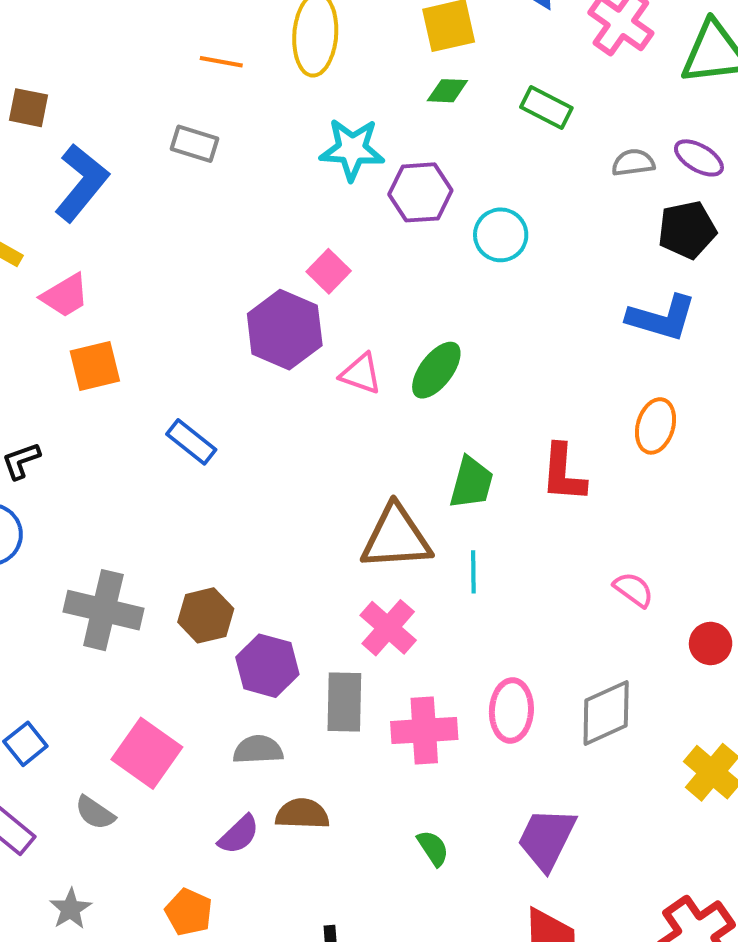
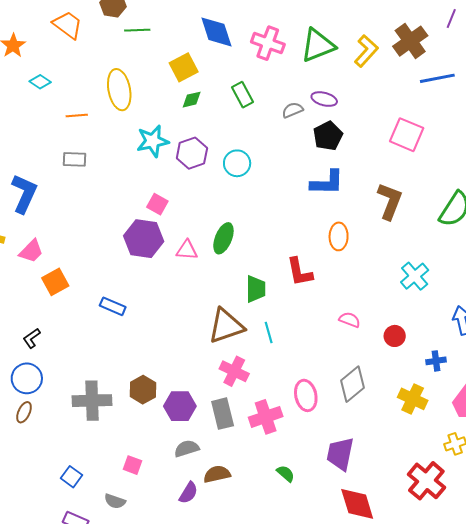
green rectangle: (546, 108) -> (242, 95), turned 50
pink square: (147, 753) -> (132, 465), size x0.6

